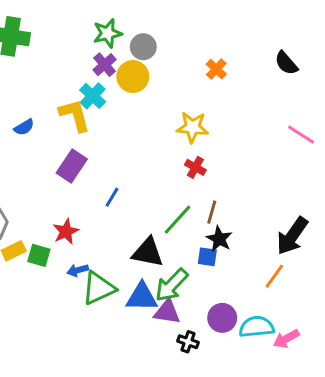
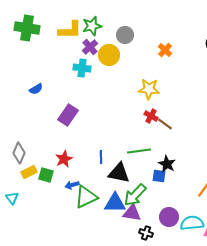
gray circle: (143, 47) -> (125, 35), moved
cyan cross: (93, 96) -> (82, 68), turned -36
yellow L-shape: (75, 115) -> (70, 30), moved, turned 105
blue line: (112, 197) -> (101, 157), moved, turned -32
brown line: (212, 212) -> (165, 124), moved, turned -70
green line: (178, 220) -> (139, 151), turned 40

